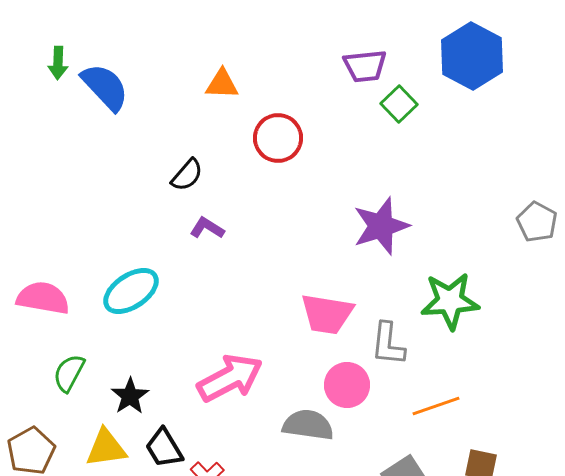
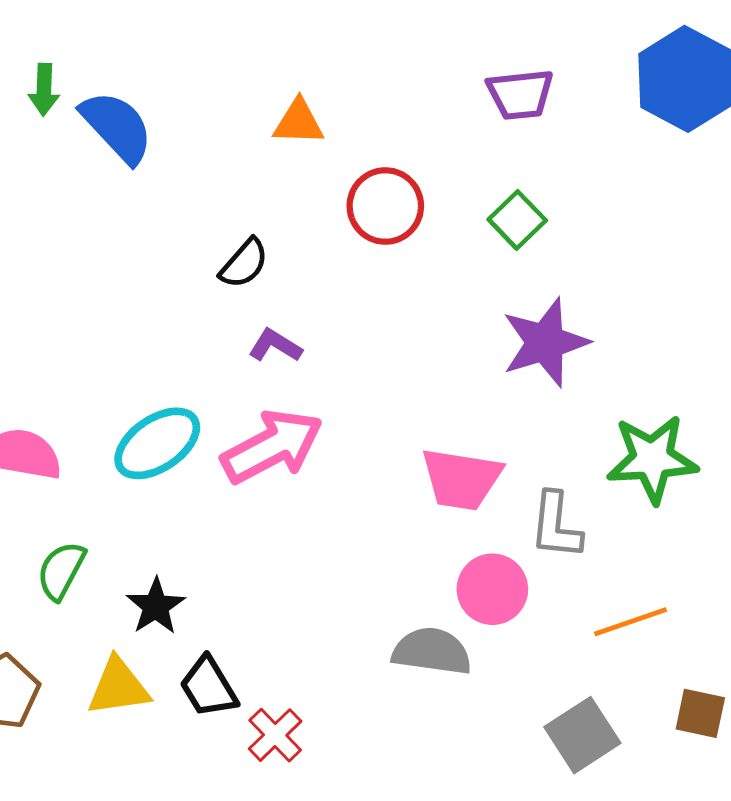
green square: (399, 104) -> (517, 220), moved
pink arrow: (230, 378) -> (272, 446), moved

